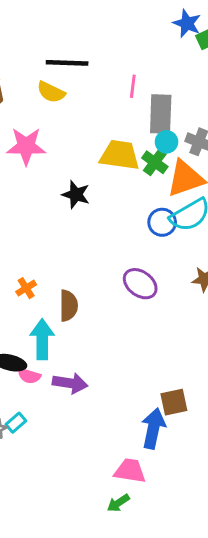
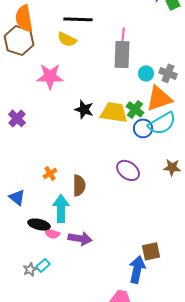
gray rectangle: (161, 114) -> (122, 54), moved
yellow trapezoid: (120, 155) -> (114, 112), moved
green cross: (155, 162) -> (135, 109), moved

